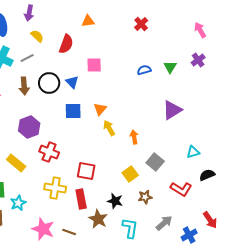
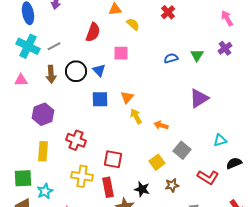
yellow semicircle: (37, 36) -> (133, 24), moved
purple hexagon: (29, 127) -> (43, 114), moved
orange arrow: (134, 137) -> (161, 125), turned -64
yellow rectangle: (16, 163) -> (43, 151), turned 54

